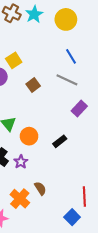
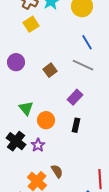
yellow square: (14, 60) -> (31, 24), moved
purple rectangle: (79, 109) -> (75, 97), moved
black rectangle: (60, 141) -> (76, 125), turned -40

